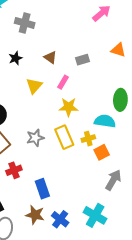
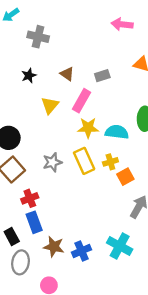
pink arrow: (101, 13) -> (122, 24), turned -132
pink rectangle: (63, 82) -> (81, 101), size x1.5
cyan semicircle: (105, 121) -> (117, 132), moved
blue rectangle: (42, 189) -> (34, 222), moved
blue cross: (60, 219) -> (81, 251), turned 30

